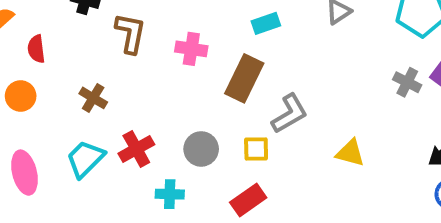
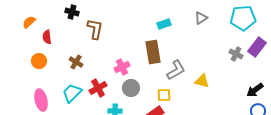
pink cross: (191, 49) -> (122, 67), moved, turned -35
brown rectangle: (244, 78) -> (153, 52), turned -35
yellow square: (256, 149) -> (164, 95), moved
yellow triangle: (350, 153) -> (202, 81), moved

